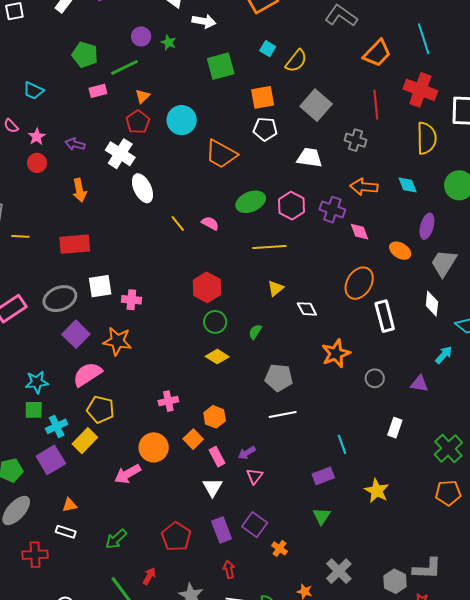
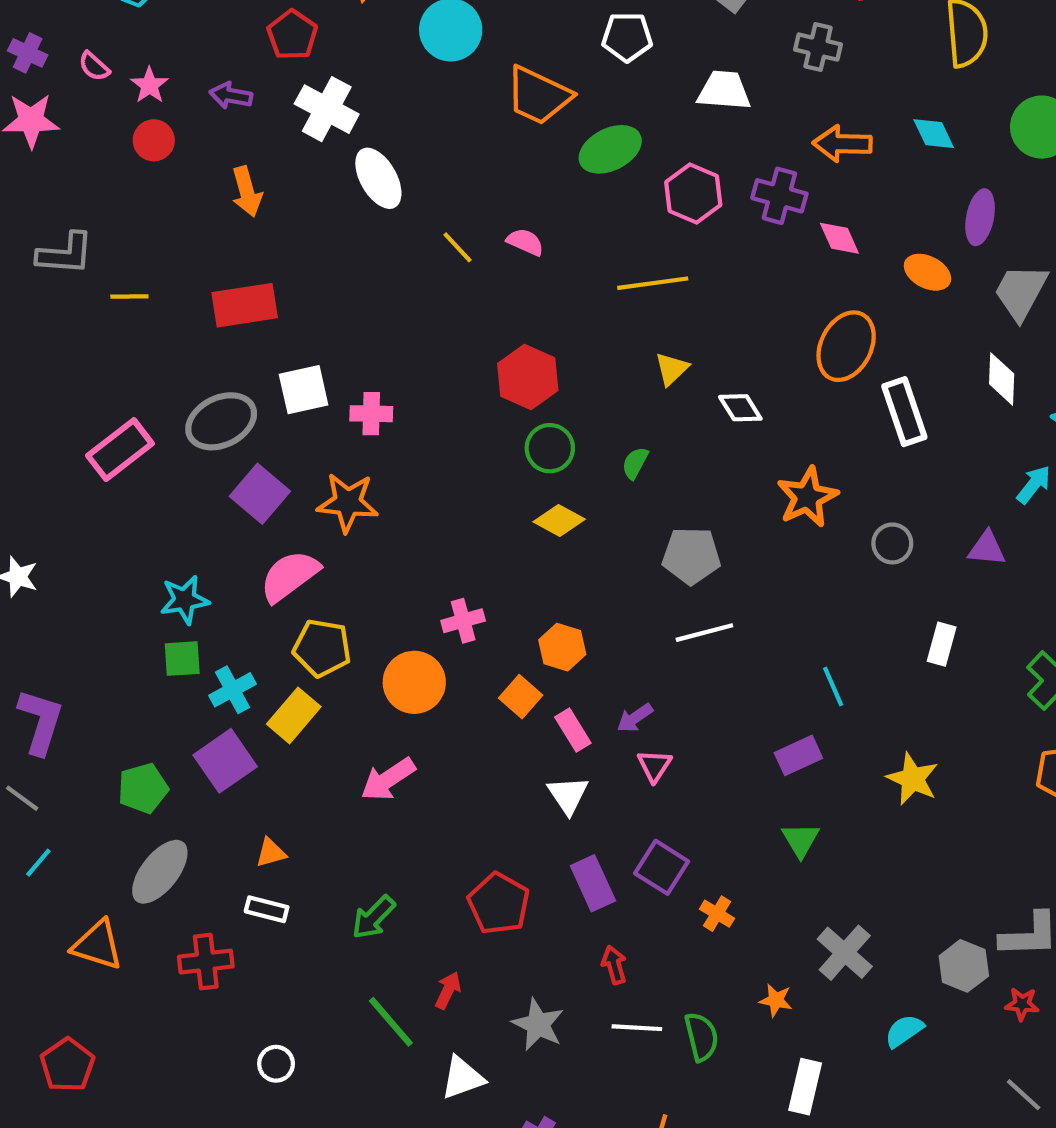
red pentagon: (138, 122) -> (292, 35), moved
green ellipse: (251, 202) -> (610, 149), moved
orange circle: (154, 447) -> (414, 682), moved

